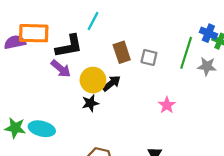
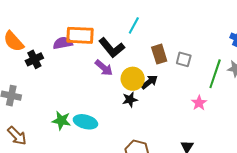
black L-shape: (69, 46) -> (112, 48), turned 60
green line: (186, 53) -> (215, 74), moved

